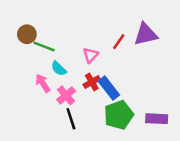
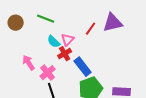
green line: (44, 46) -> (46, 19), moved
cyan semicircle: (59, 69) -> (54, 42), moved
red cross: (92, 82) -> (65, 54), moved

